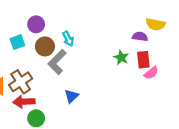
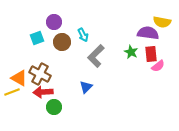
purple semicircle: (140, 36) -> (148, 33), size x1.5
gray L-shape: (57, 62) -> (96, 56), moved
brown cross: (21, 82) -> (40, 74), turned -30

